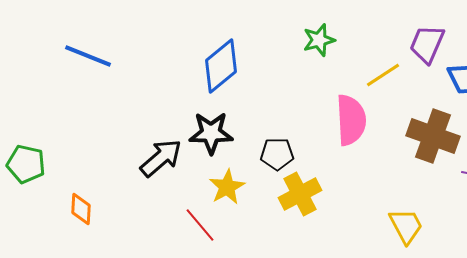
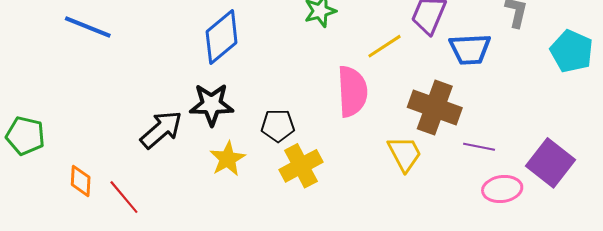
red line: (200, 225) -> (124, 197), moved
yellow trapezoid: (406, 226) -> (405, 154), moved

